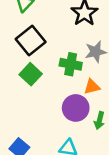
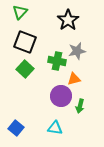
black square: (31, 40) -> (25, 42), turned -30

